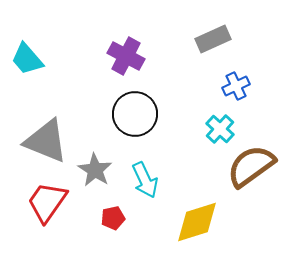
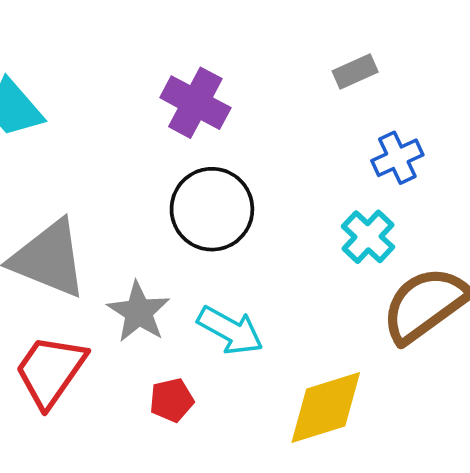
gray rectangle: (213, 39) -> (355, 71), size x0.7
cyan arrow: (145, 180) -> (230, 330), turned -36

